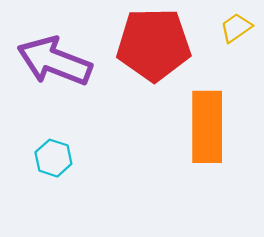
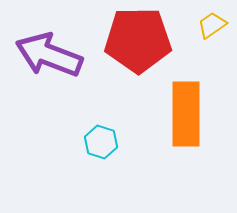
cyan hexagon: (53, 158) -> (101, 142), moved

